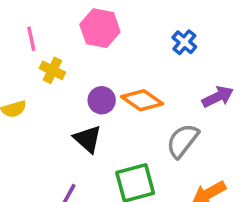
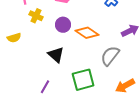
purple circle: (102, 100) -> (63, 25), moved

